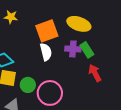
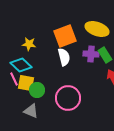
yellow star: (11, 17) -> (29, 44), moved
green circle: (28, 85) -> (37, 90), moved

